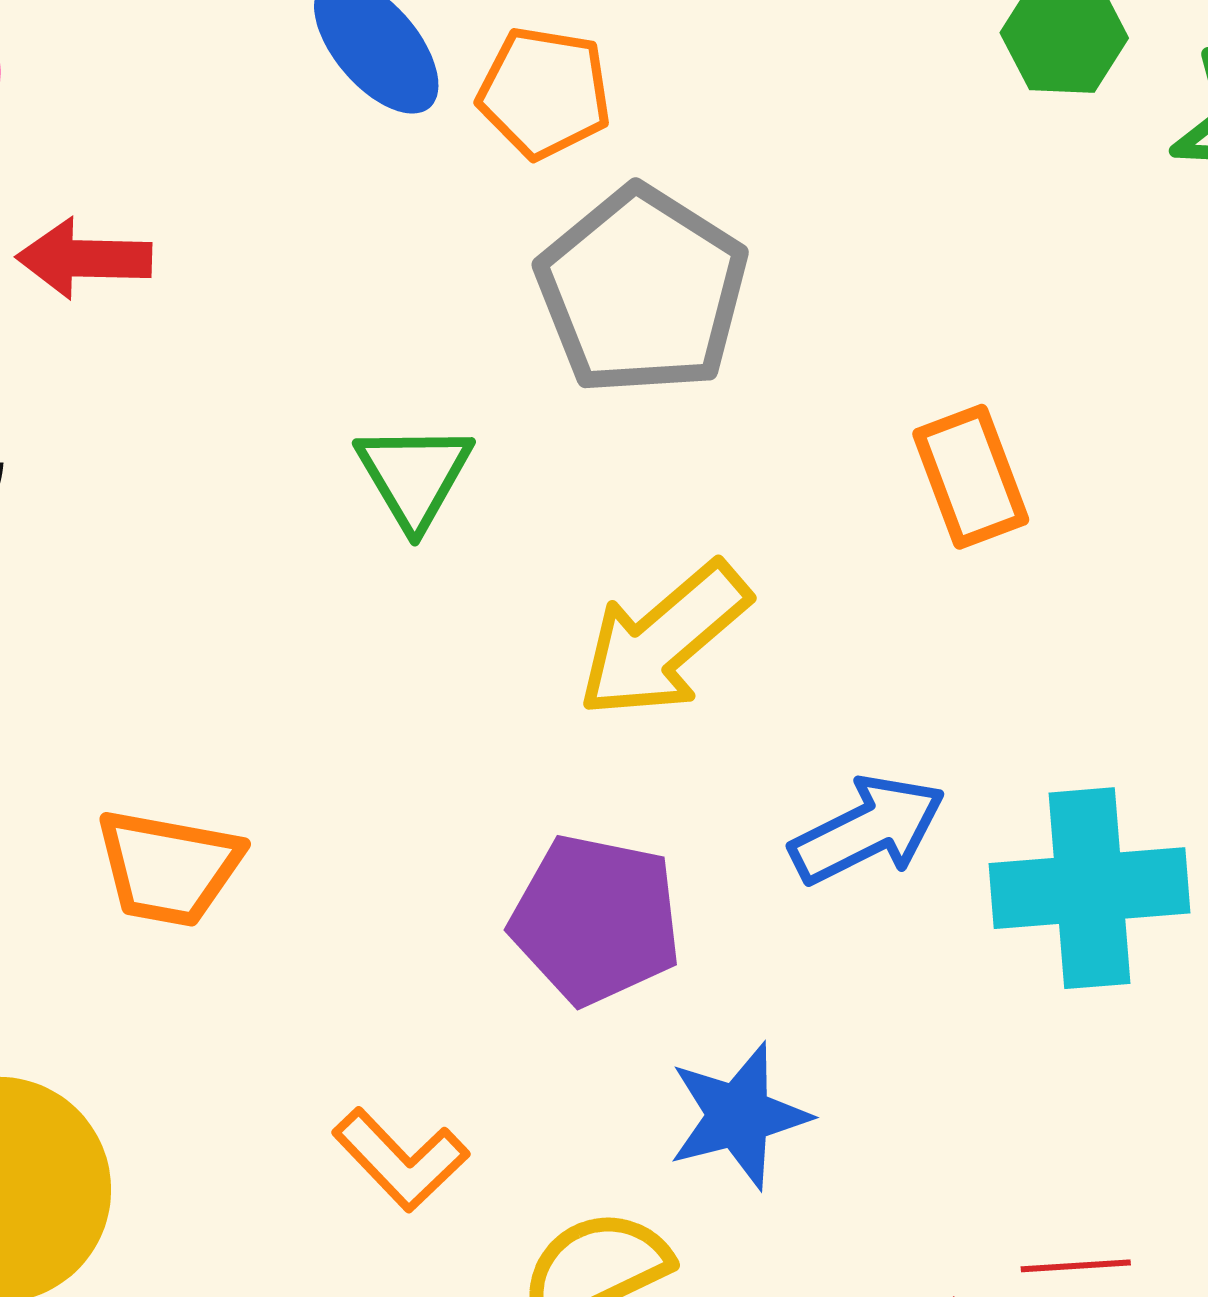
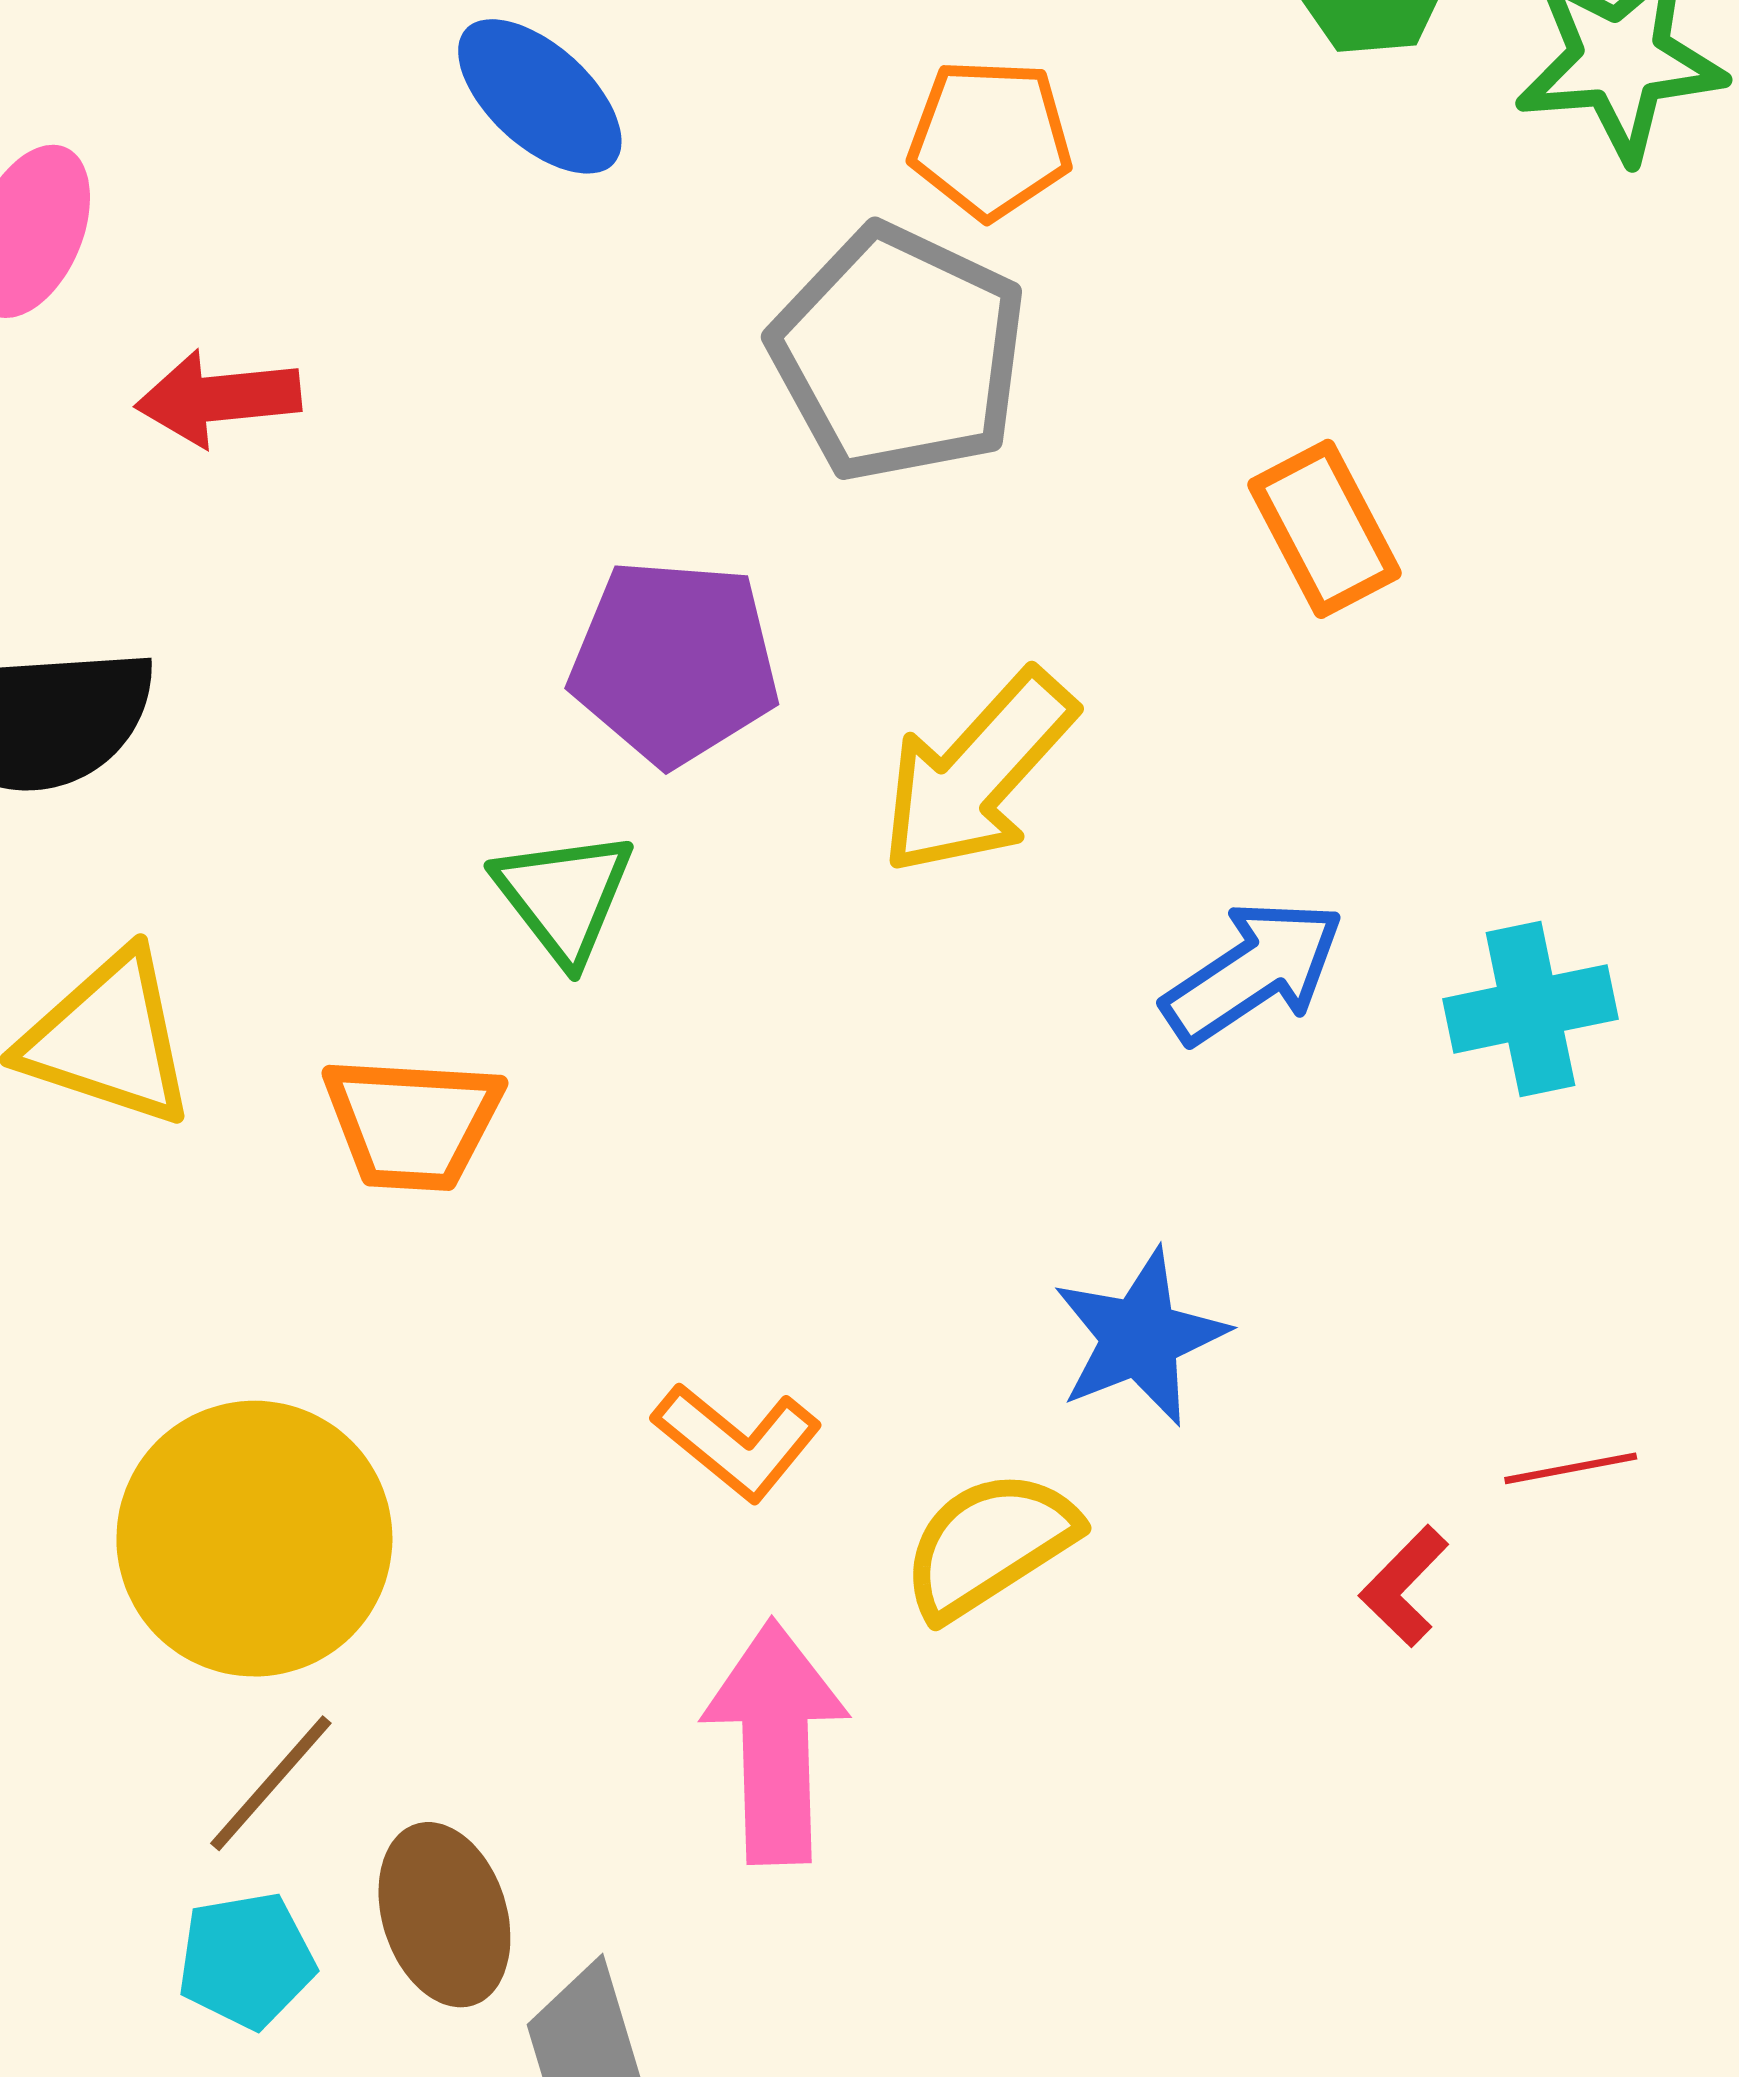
orange pentagon: (544, 93) -> (990, 139), moved
green triangle: (414, 476) -> (564, 896), moved
cyan cross: (1090, 888) -> (1530, 1009), size x0.7
purple pentagon: (596, 920) -> (674, 662), moved

